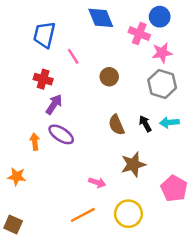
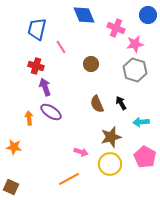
blue circle: (160, 17) -> (148, 15), moved
purple arrow: (54, 104) -> (45, 87), turned -54
cyan arrow: (169, 122) -> (141, 122), moved
yellow circle: (128, 214) -> (110, 164), moved

